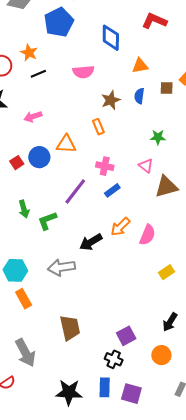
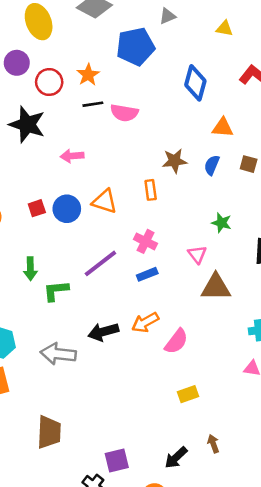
pink semicircle: (83, 72) -> (124, 113), moved

